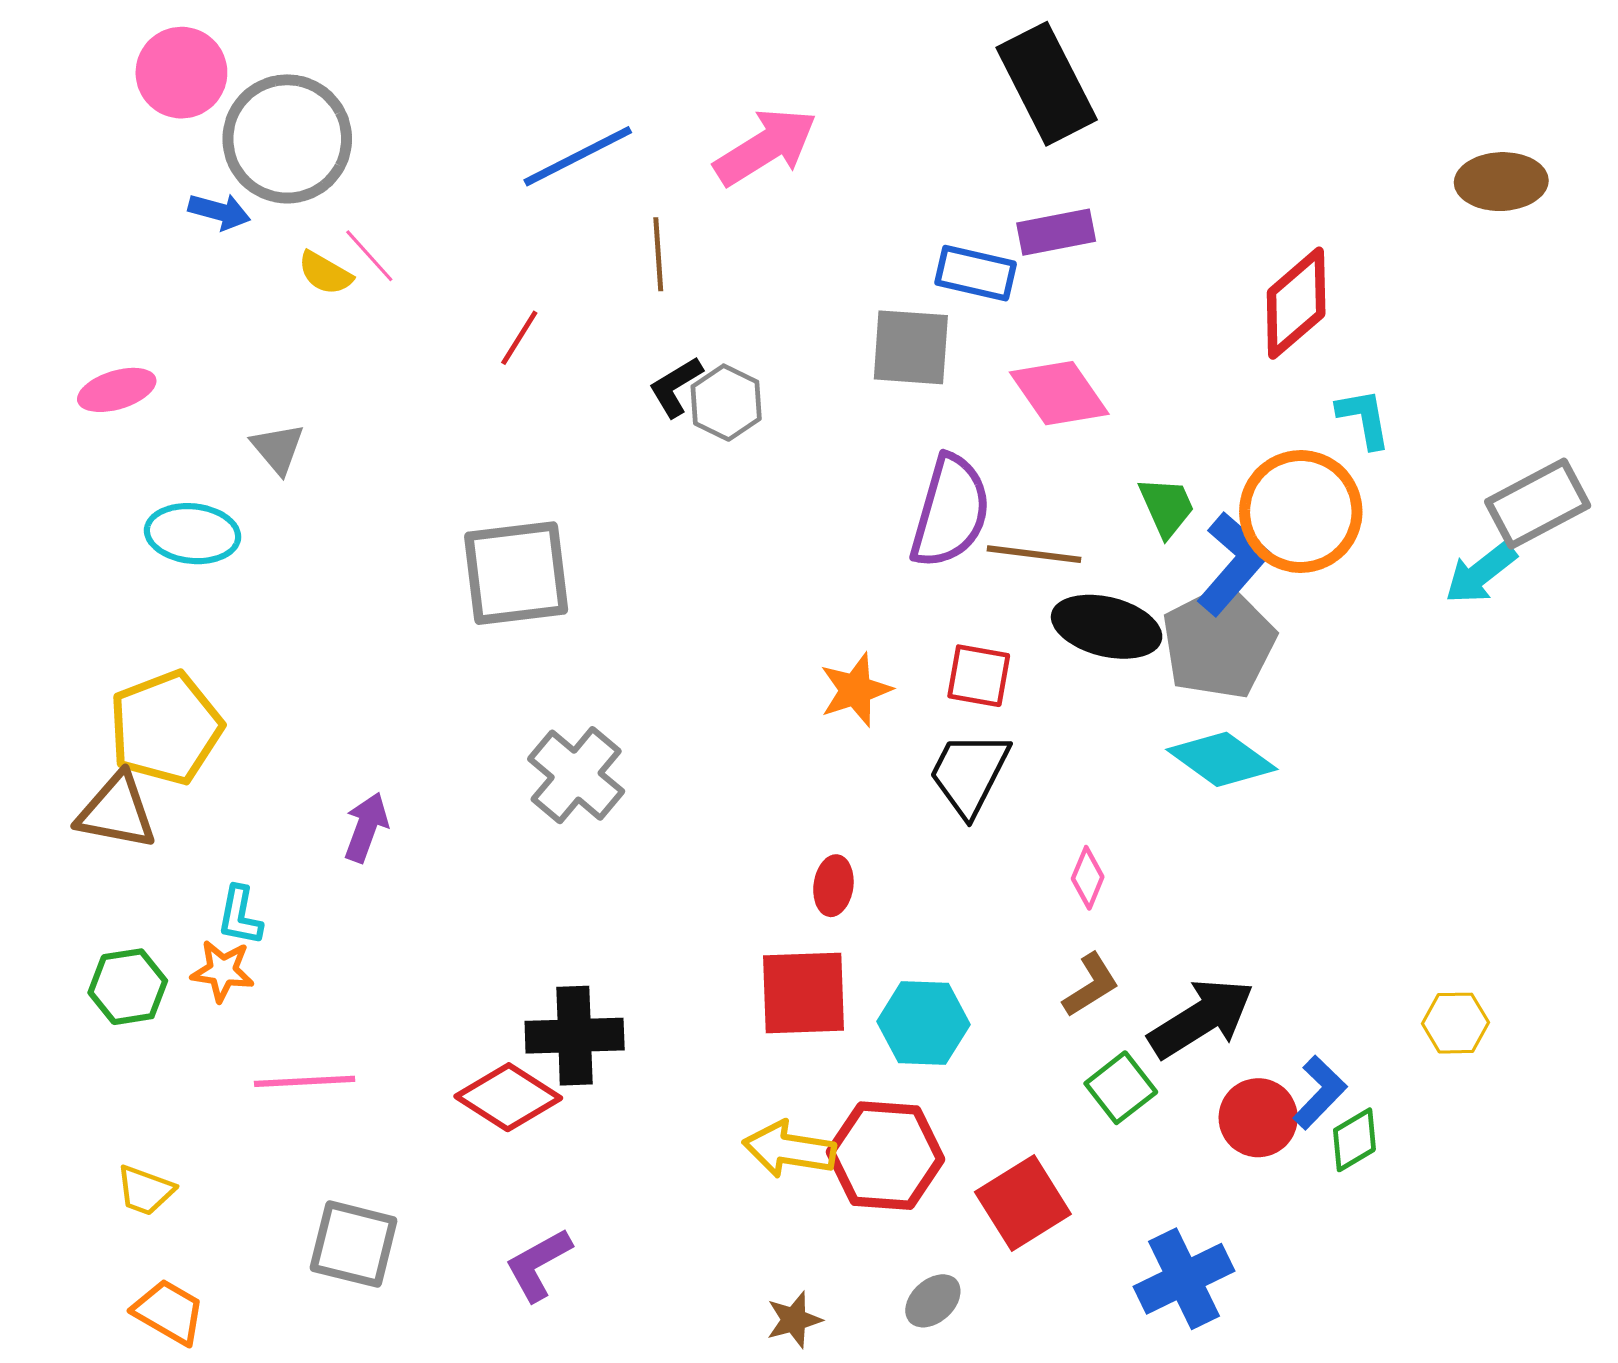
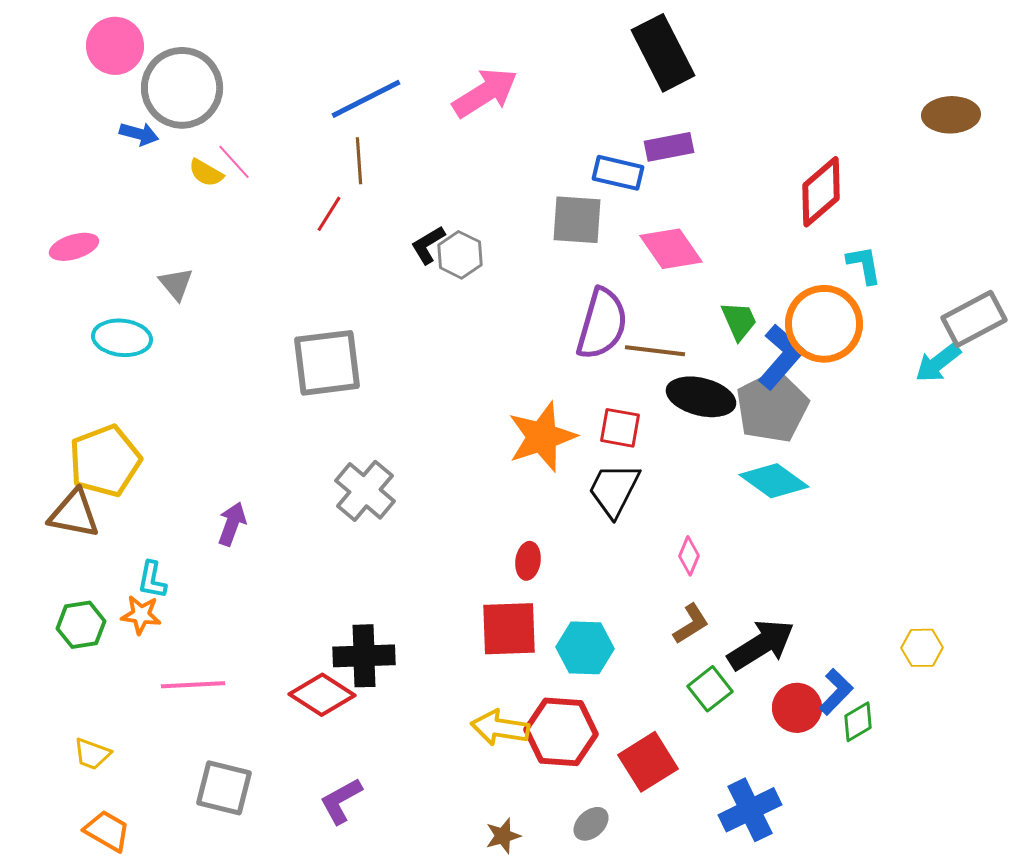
brown line: (658, 254) -> (359, 161), moved
orange star: (856, 690) -> (542, 437), size x1.5

